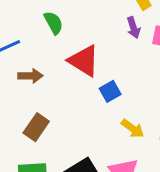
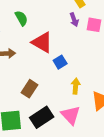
brown rectangle: (36, 127) -> (30, 89), moved
yellow arrow: (133, 129) -> (76, 86), turned -119

